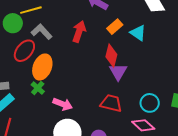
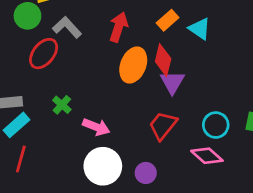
orange ellipse: (42, 67) -> (133, 65), moved
red trapezoid: (111, 103) -> (163, 126), turned -65

